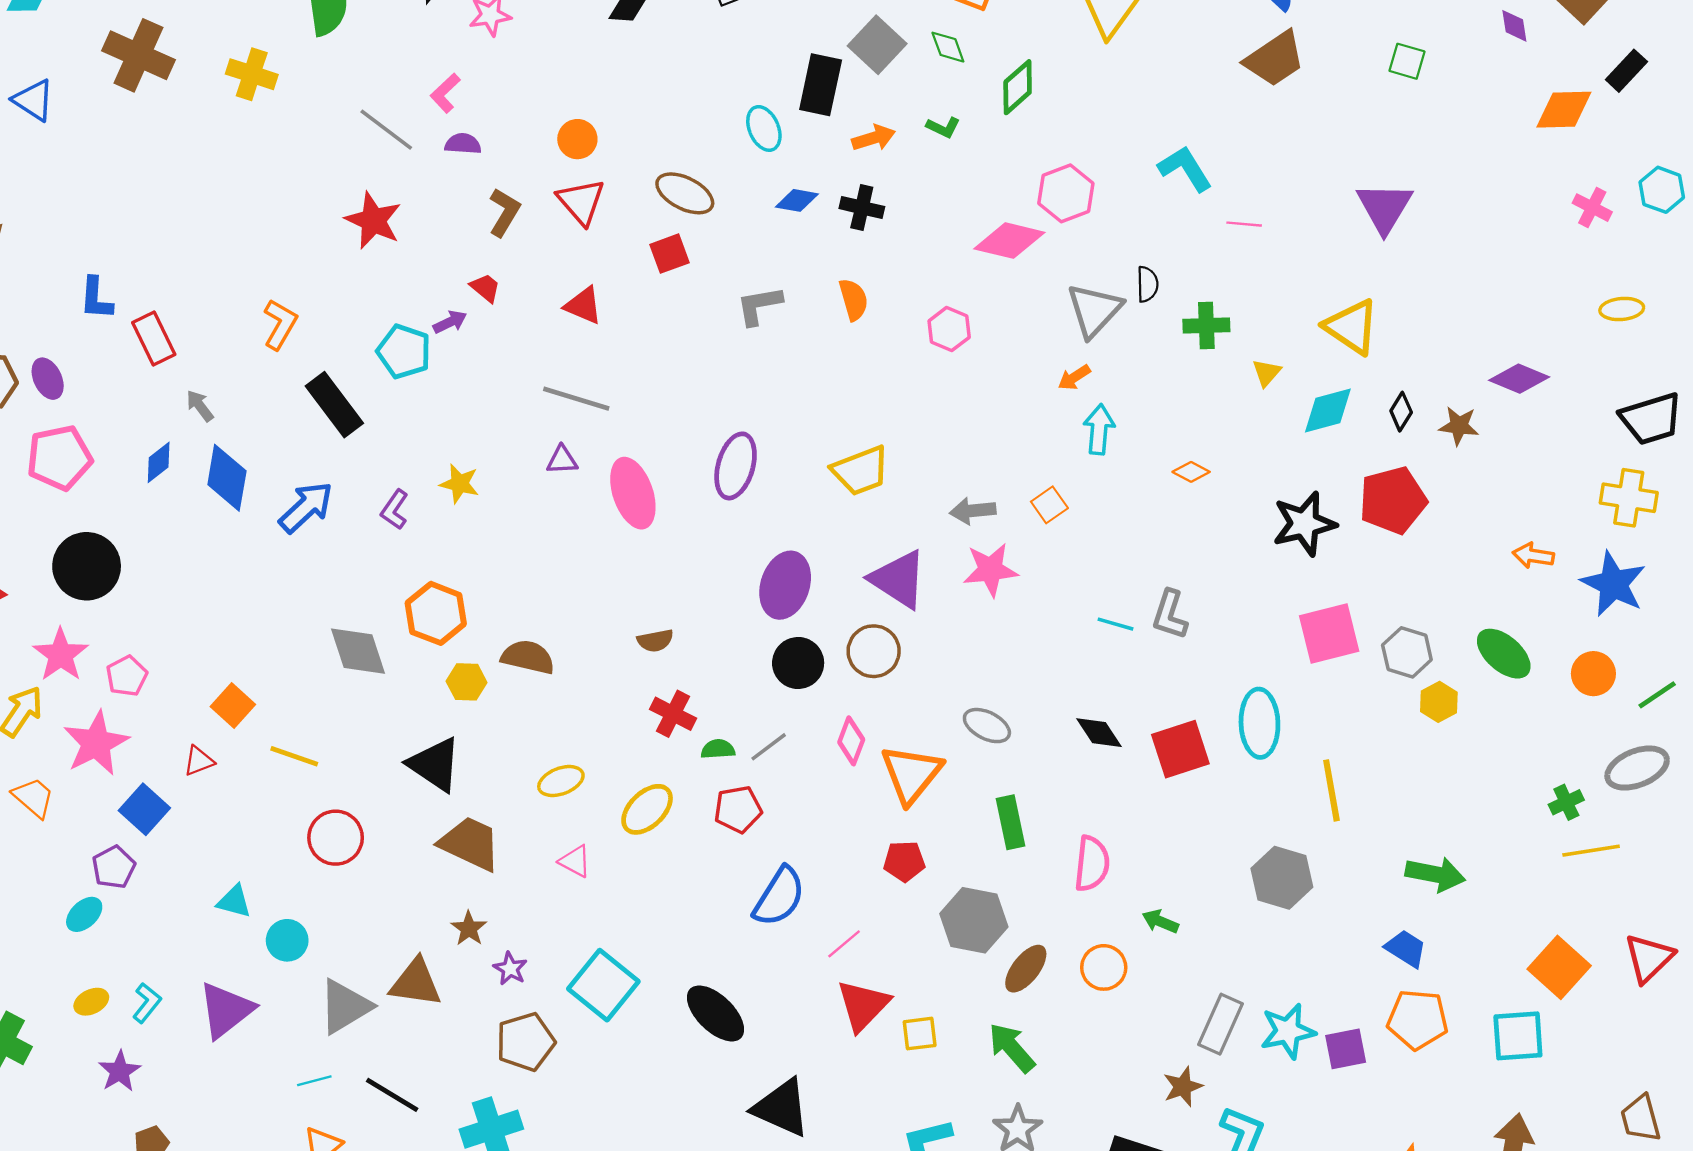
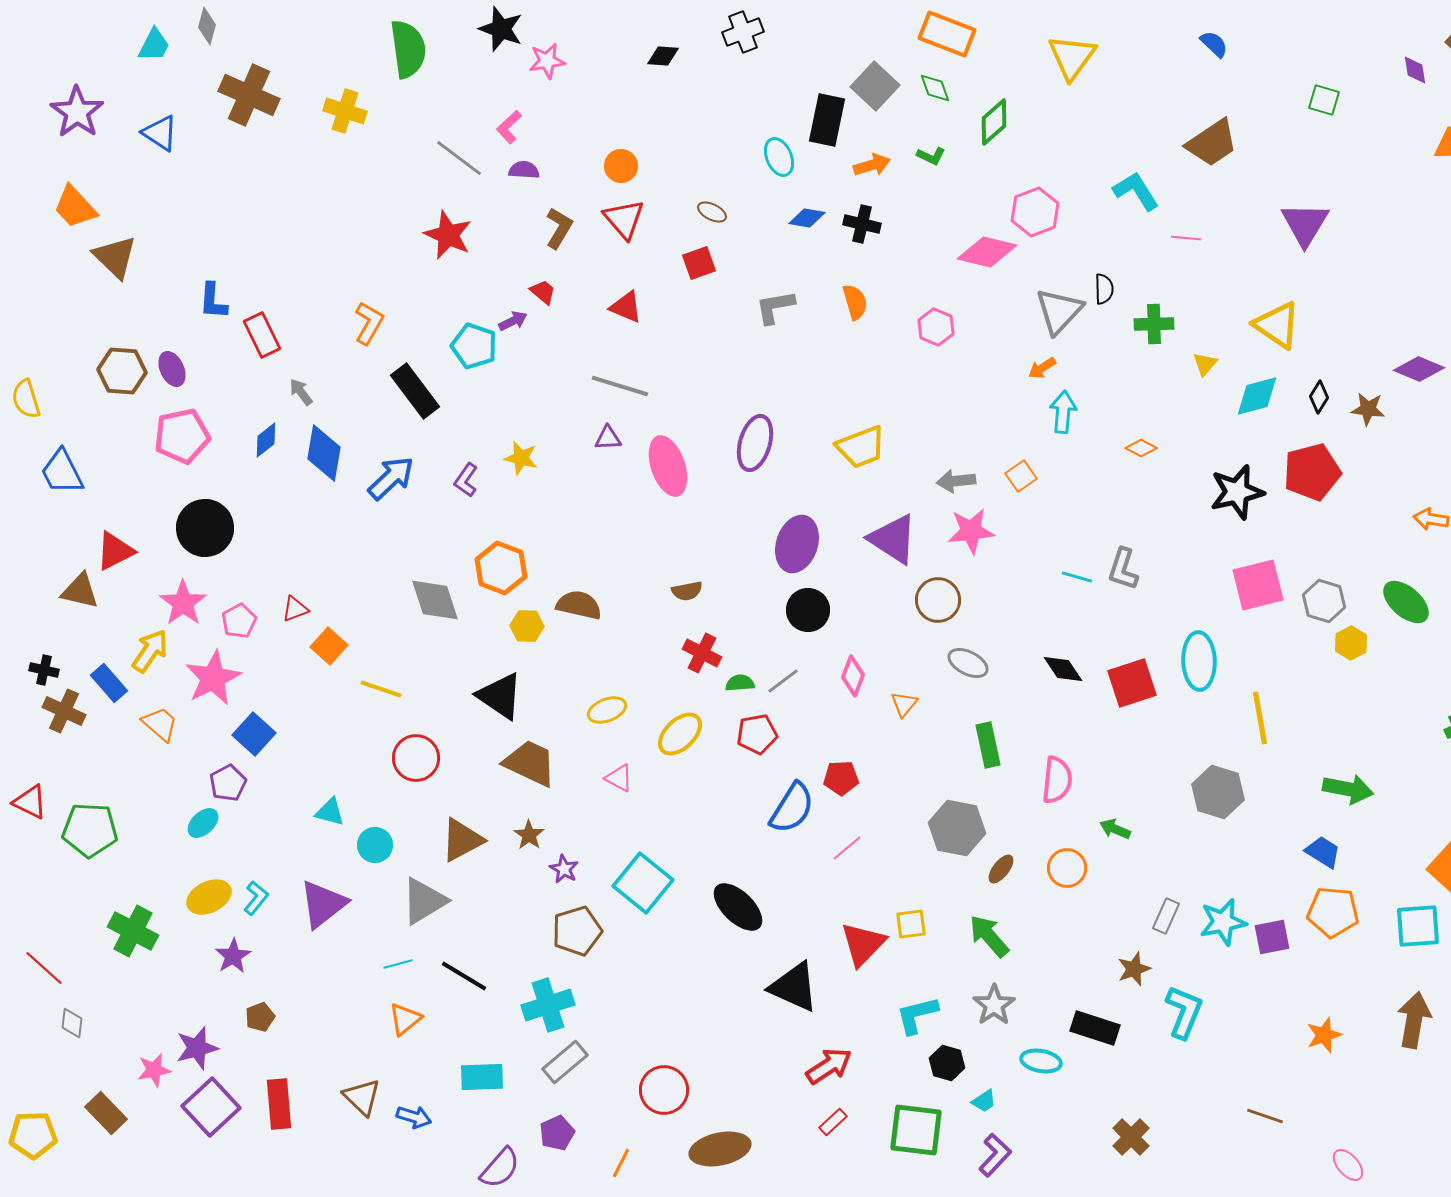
brown trapezoid: (1275, 59) -> (1212, 143), moved
brown ellipse: (685, 193) -> (712, 212), size x0.6
brown circle: (874, 651) -> (938, 600), moved
red triangle: (199, 761) -> (295, 609), moved
orange triangle: (911, 774) -> (904, 704), size x0.5
red pentagon: (904, 861) -> (841, 778), moved
brown ellipse: (1026, 969) -> (1001, 869), size x0.7
brown triangle: (416, 983) -> (462, 840), moved, turned -36
yellow ellipse: (91, 1002) -> (209, 897), size x1.5
red triangle: (863, 1005) -> (863, 944), moved
gray rectangle: (1221, 1024) -> (1166, 916), size x0.7

